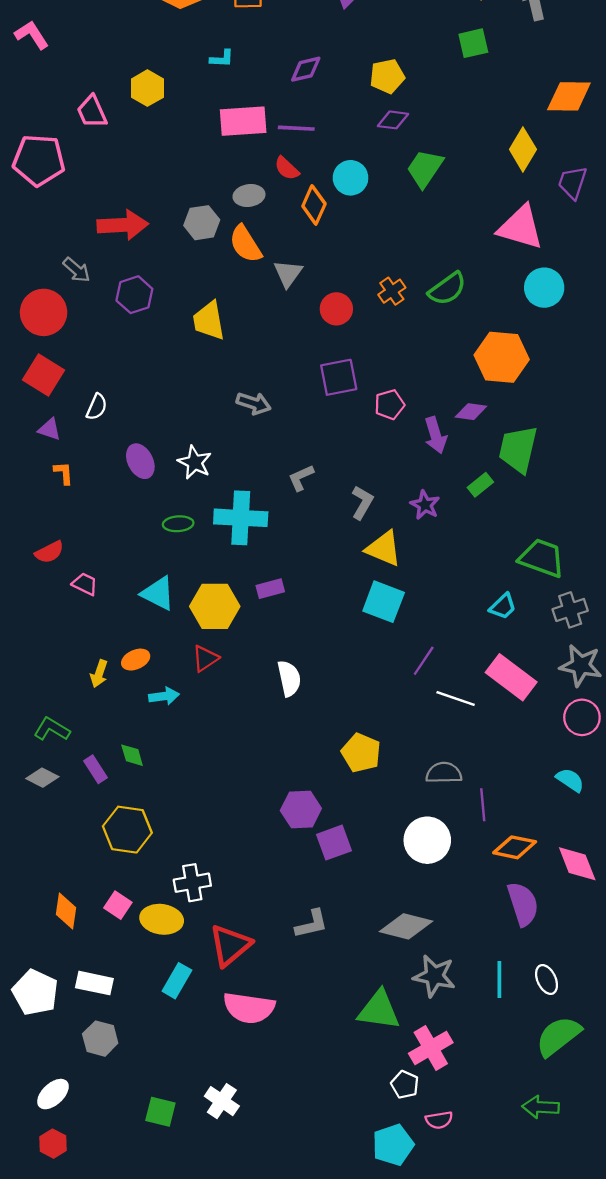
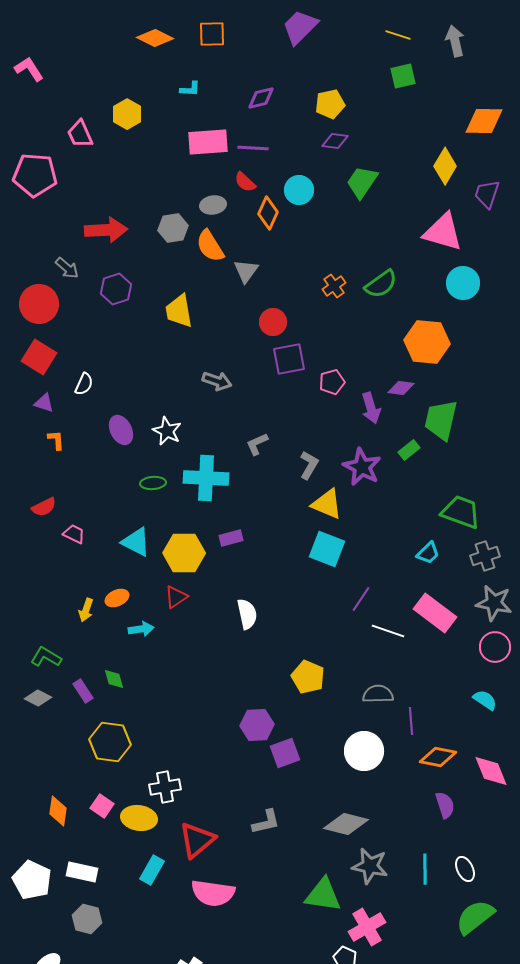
red circle: (336, 309) -> (273, 322), moved
purple star: (425, 505) -> (362, 467), size x1.5
purple semicircle: (523, 904) -> (445, 805), size x0.7

